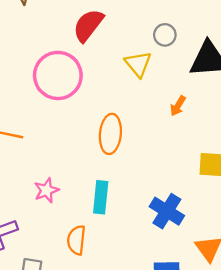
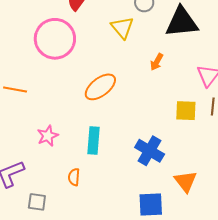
orange ellipse: (110, 134) -> (100, 87), turned 48
orange semicircle: (76, 240) -> (74, 177), size x0.7

